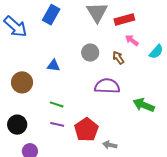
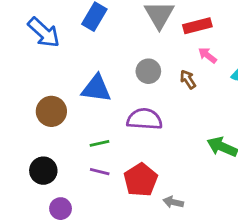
blue triangle: (54, 66) -> (96, 88), size x1.6
purple semicircle: (107, 86) -> (144, 119), moved
green line: (57, 104) -> (100, 143), turned -32

